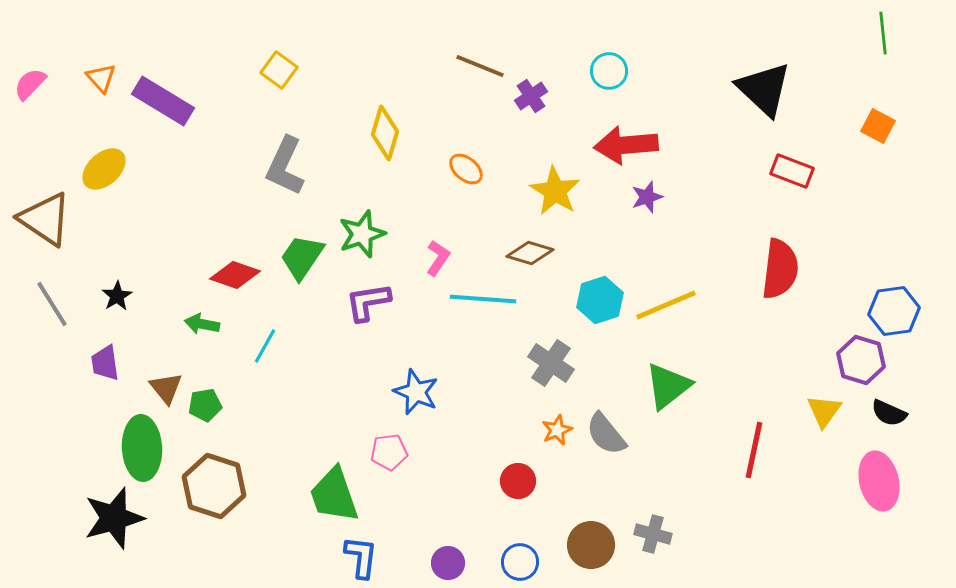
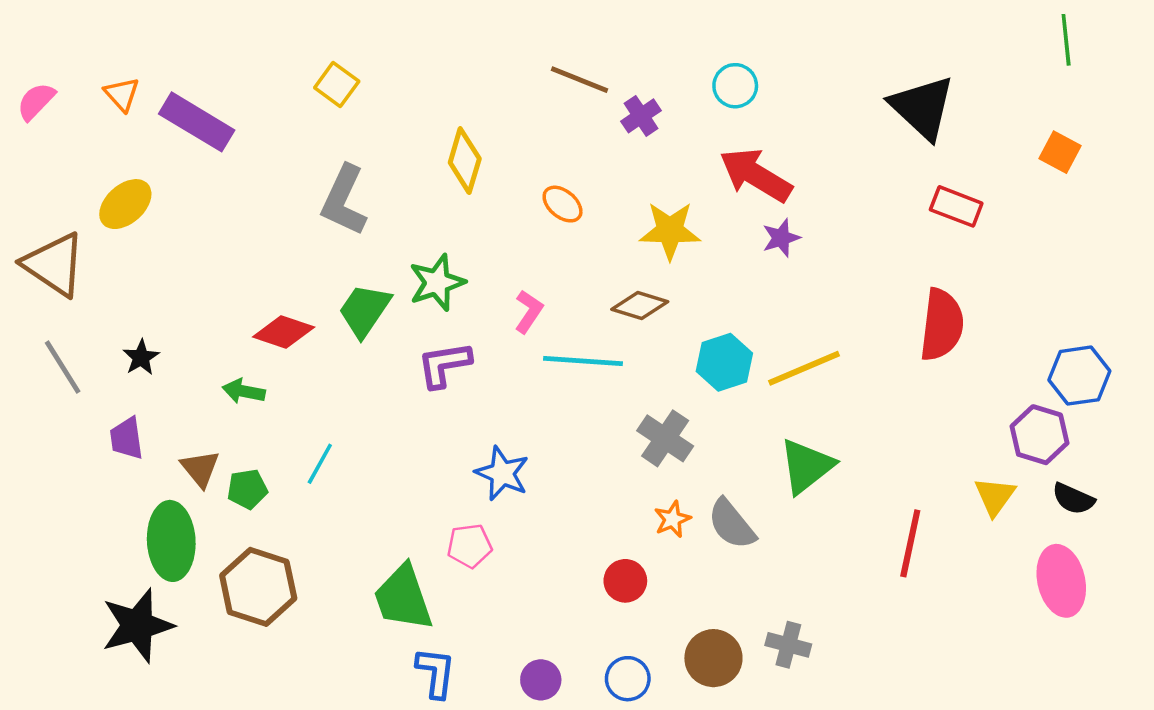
red arrow: (626, 145) -> (756, 175), turned 36
yellow star: (555, 191) -> (670, 231), turned -30
cyan line: (265, 346) -> (320, 464), moved

